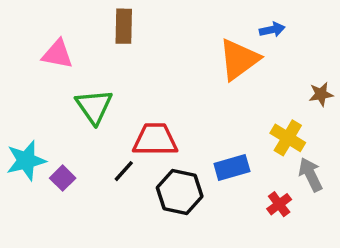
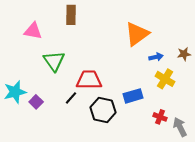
blue arrow: (272, 30) -> (156, 57), moved
gray arrow: (310, 175) -> (180, 127), moved
red cross: (279, 204) -> (160, 117), turned -32

